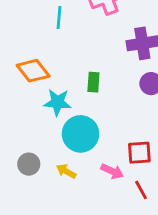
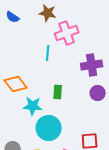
cyan line: (59, 17) -> (48, 53), moved

